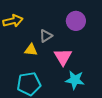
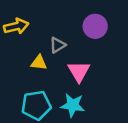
cyan star: (75, 80) -> (73, 105), moved

